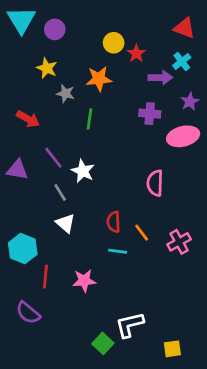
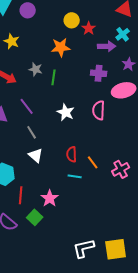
yellow star: (47, 68) -> (12, 41), moved
gray star: (65, 94) -> (36, 69), moved
white star: (83, 171) -> (66, 112), moved
pink semicircle: (155, 183) -> (99, 110), moved
pink star: (84, 281) -> (50, 198), turned -30
white L-shape: (130, 325) -> (84, 248), moved
green square: (103, 343) -> (35, 217), moved
yellow square: (172, 349) -> (116, 249), size x1.6

